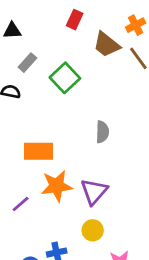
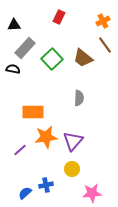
brown trapezoid: (106, 45) -> (83, 58), moved
gray rectangle: (27, 63) -> (25, 48), size x1.5

